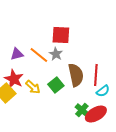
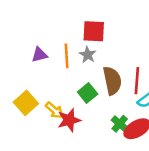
orange line: (39, 55) -> (67, 56), turned 48
red star: (14, 79) -> (69, 120), moved, turned 30
yellow arrow: (33, 87) -> (54, 110), moved

